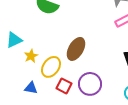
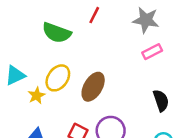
yellow ellipse: (51, 67) -> (58, 78), moved

